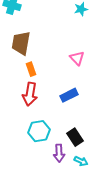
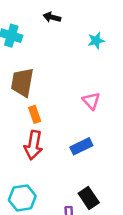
cyan hexagon: (39, 131) -> (22, 198), moved

